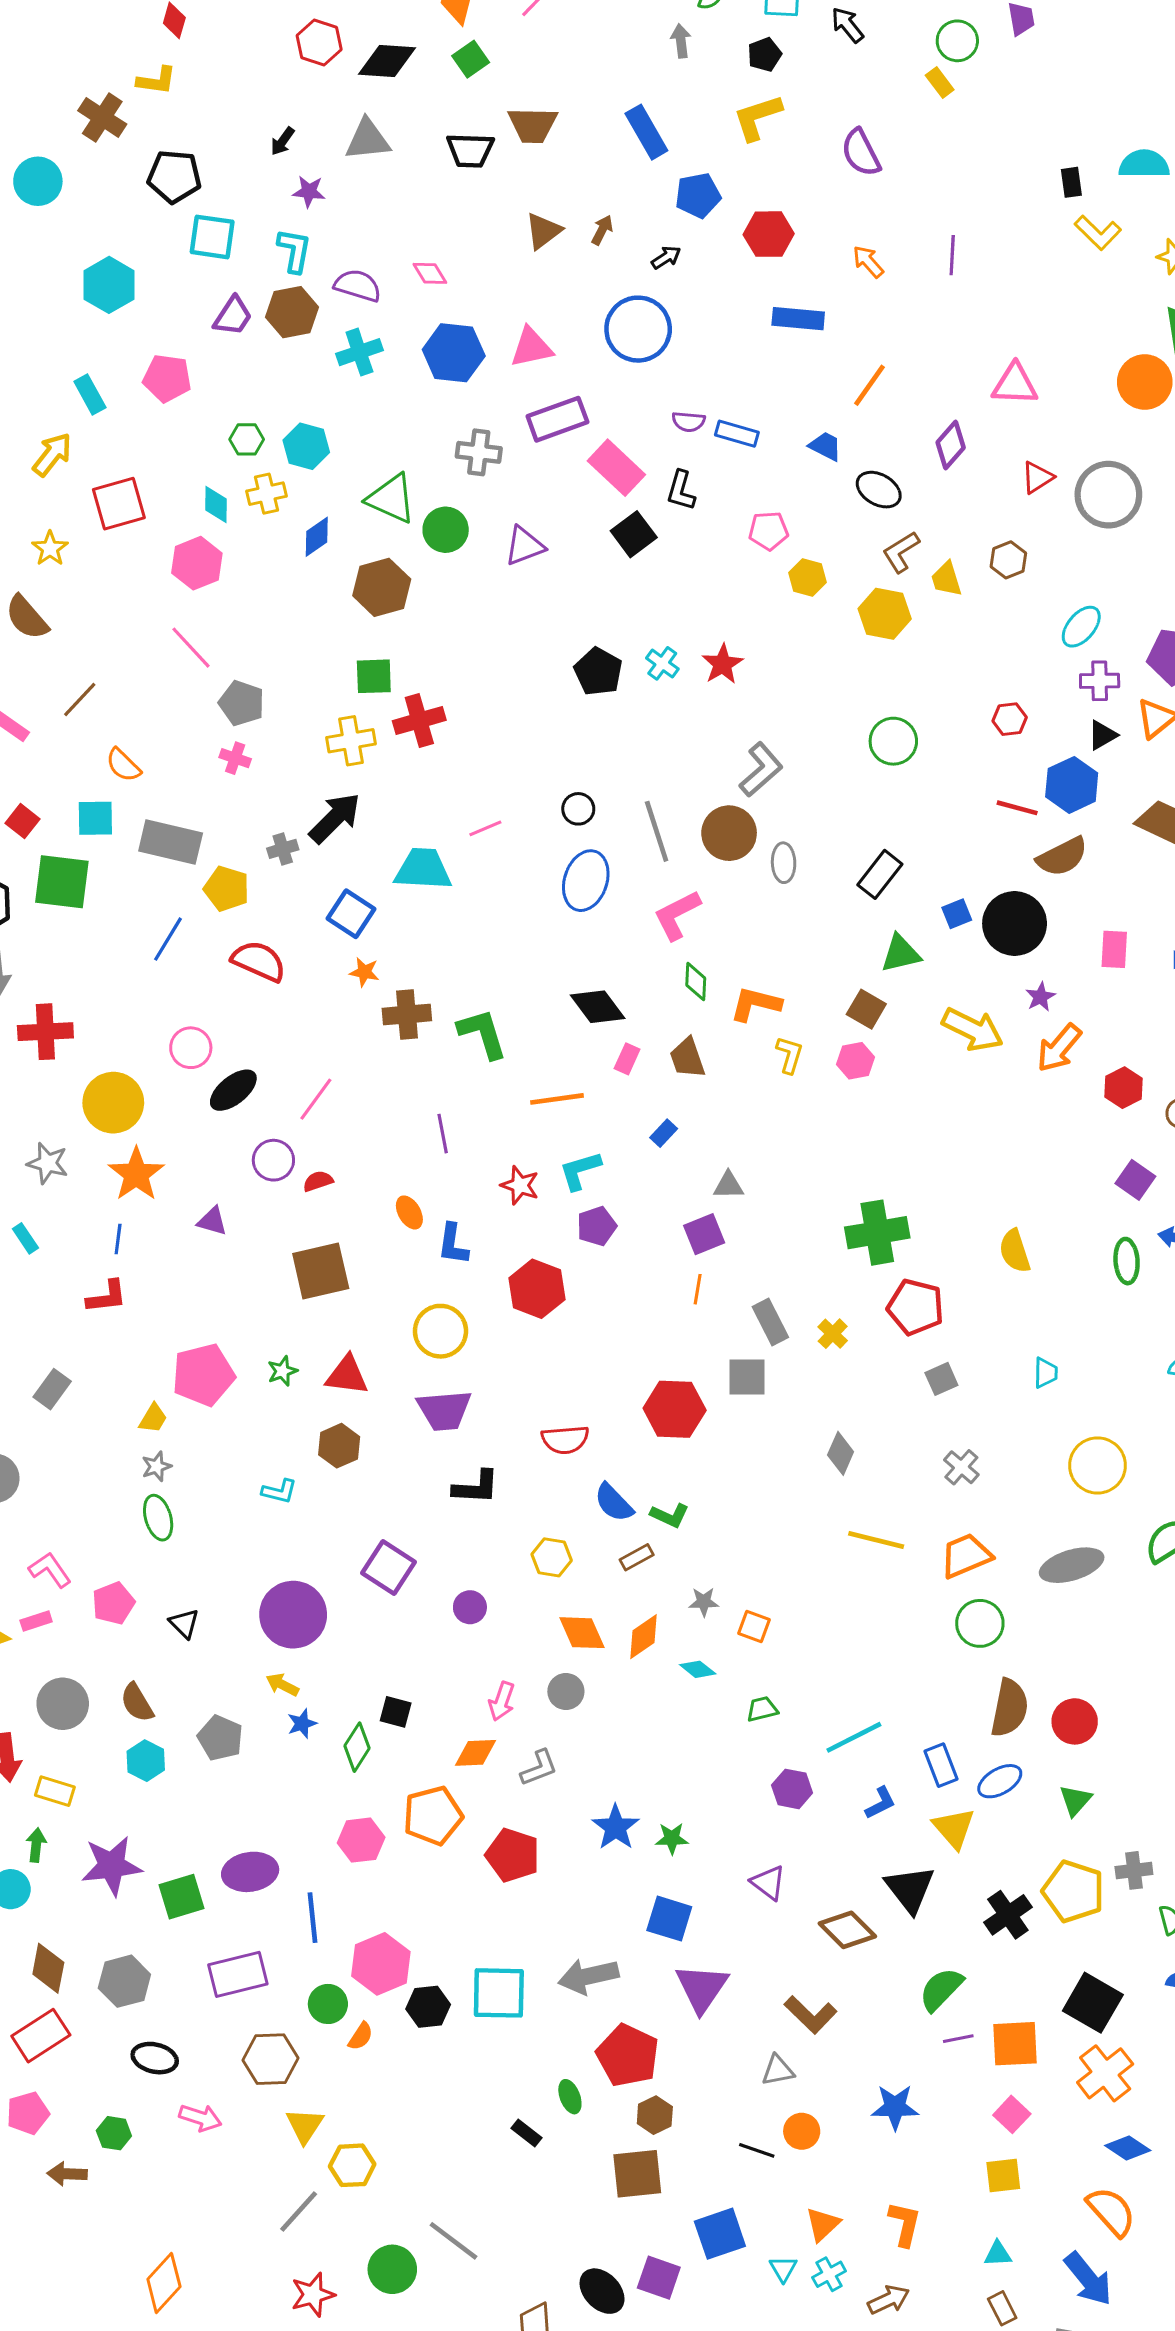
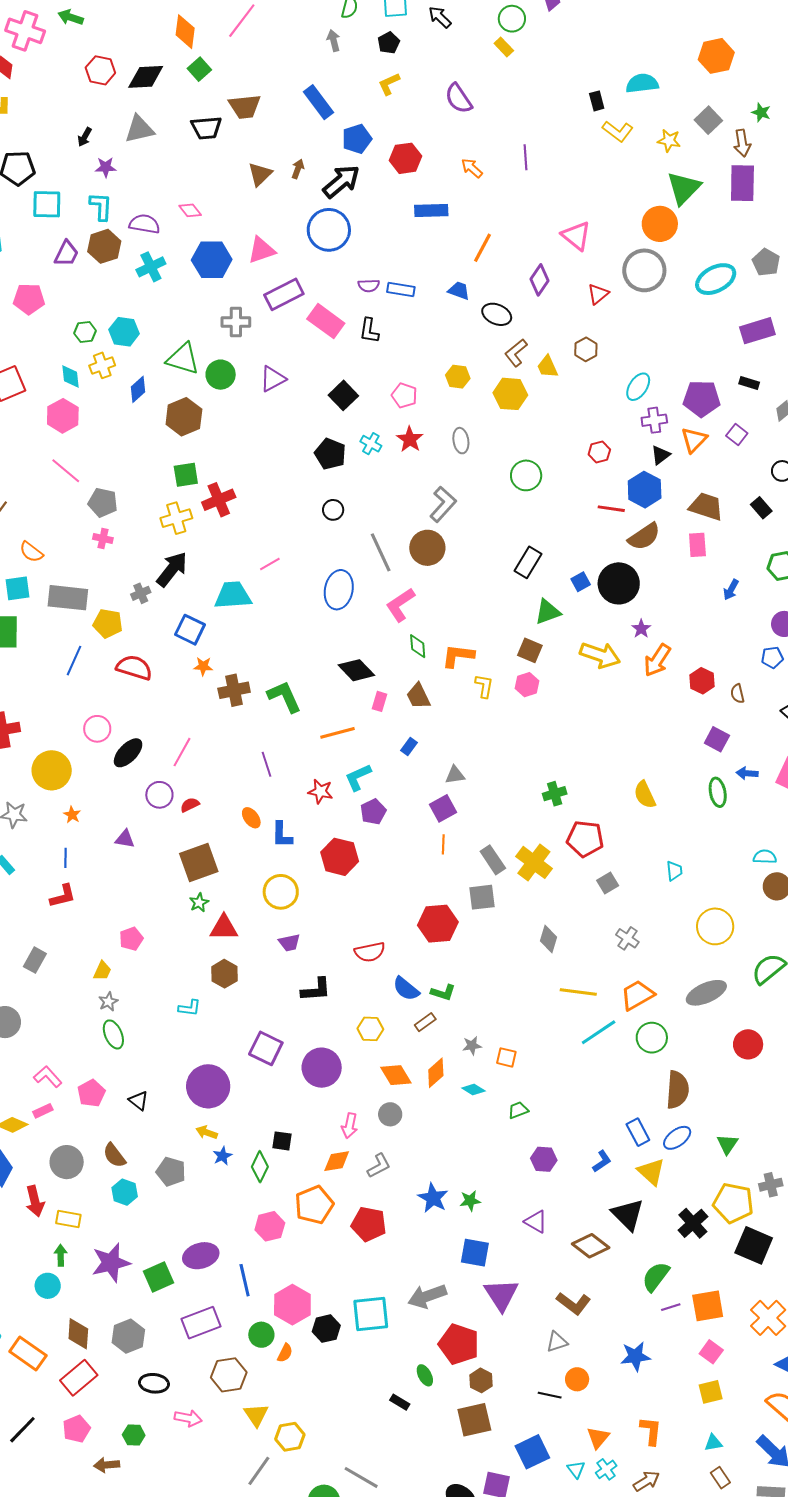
yellow L-shape: (757, 117) -> (389, 84), size x0.7
black arrow: (666, 257) -> (341, 181), size x2.0
pink triangle: (1015, 384) -> (576, 236), turned 44
gray circle: (1108, 495) -> (644, 270), moved
pink pentagon: (768, 531) -> (404, 395), moved, turned 30
black square: (634, 534) -> (343, 395), moved
black circle: (578, 809) -> (333, 510), moved
gray ellipse: (784, 863) -> (461, 441), moved
pink rectangle: (1114, 949) -> (697, 545), moved
orange star: (136, 1174) -> (72, 815), size x0.5
green cross: (877, 1233) -> (555, 794), size x0.6
yellow cross: (833, 1334) -> (534, 862), size x1.8
green star: (282, 1371) -> (199, 903), moved
pink pentagon: (203, 1375) -> (131, 939), size x0.6
purple trapezoid: (444, 1410) -> (289, 943), size x0.6
purple circle: (470, 1607) -> (322, 1068), size x1.8
red circle: (1075, 1721) -> (748, 1044), moved
cyan line: (854, 1737) -> (599, 1032), moved
black square: (1093, 2003) -> (754, 1245), moved

